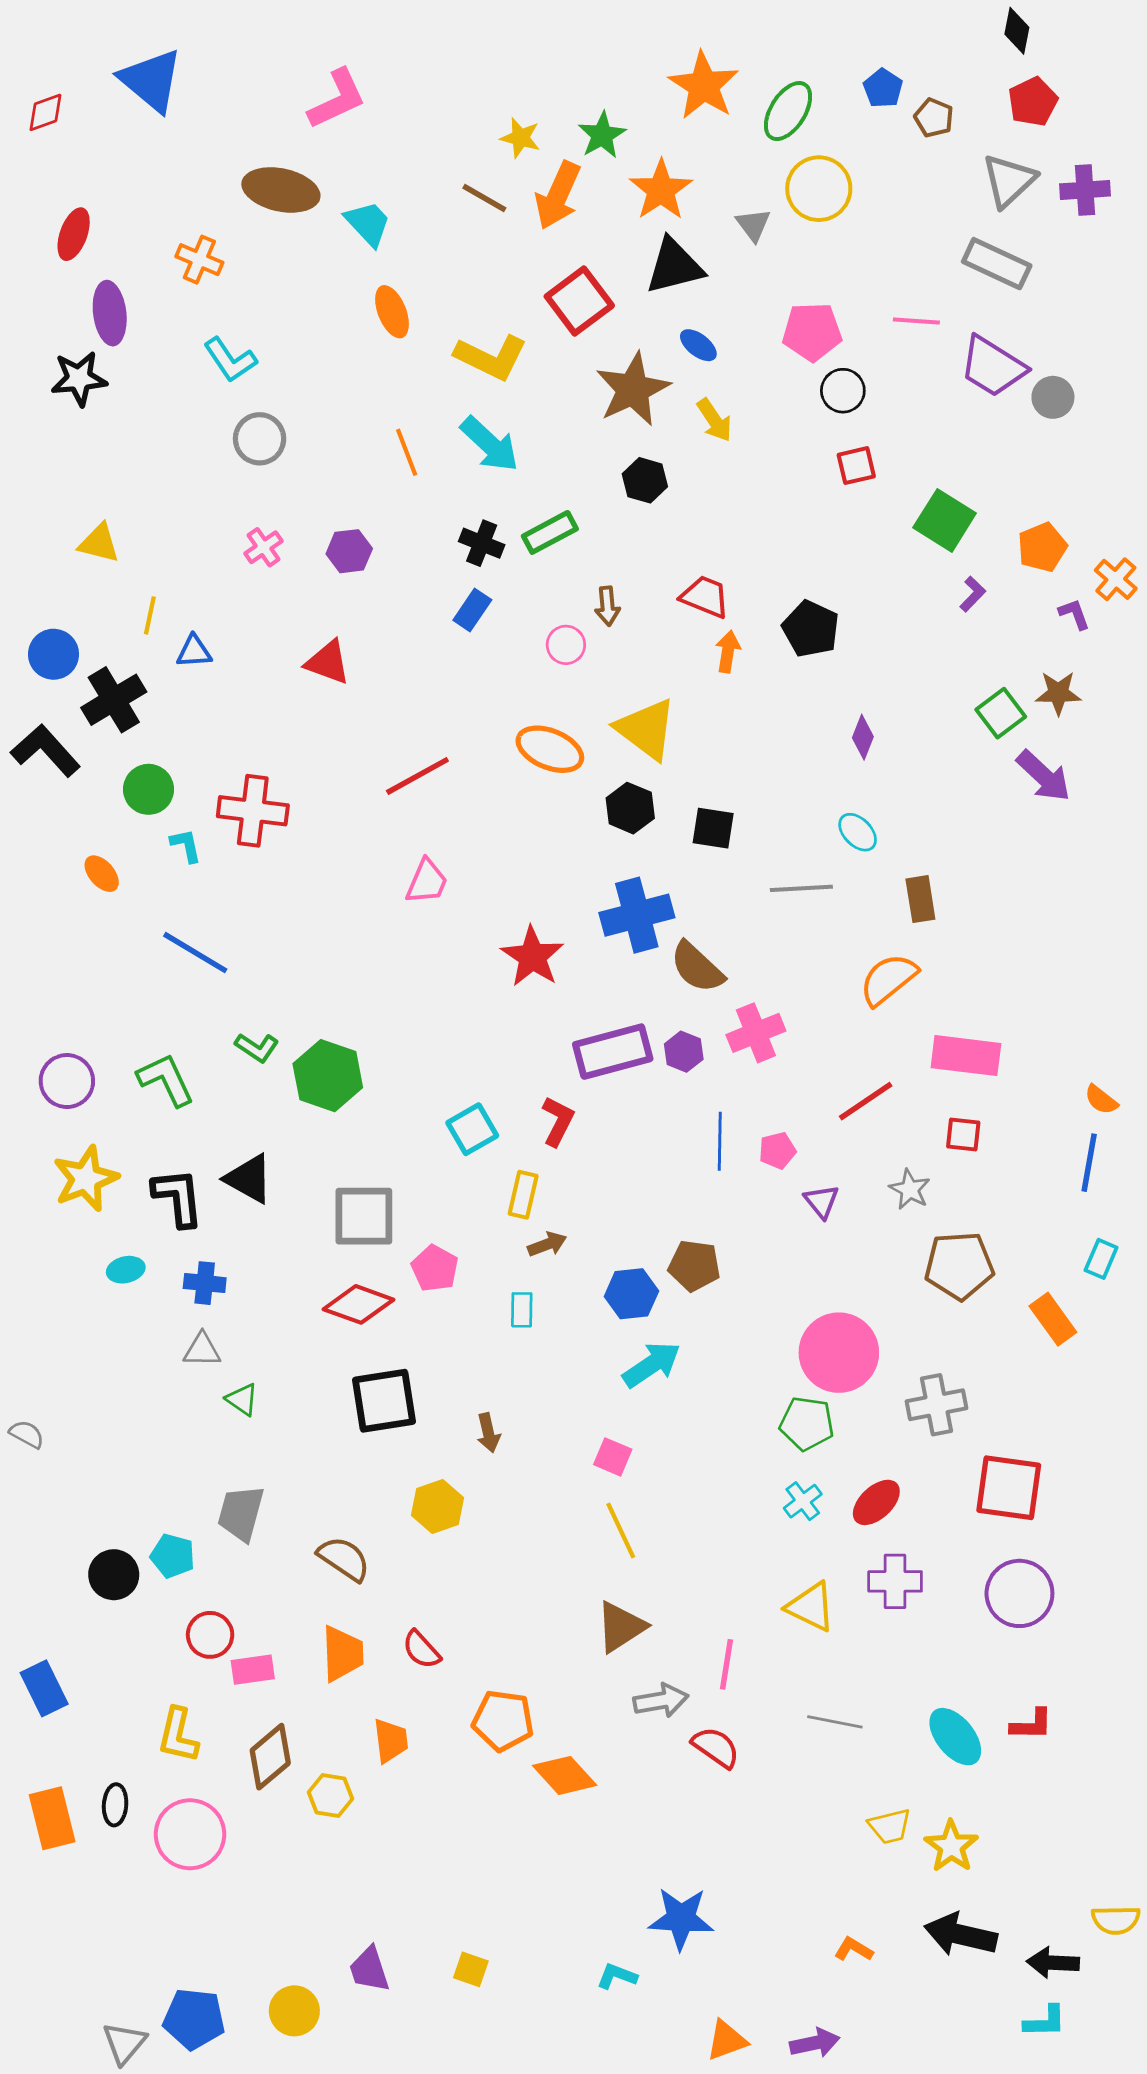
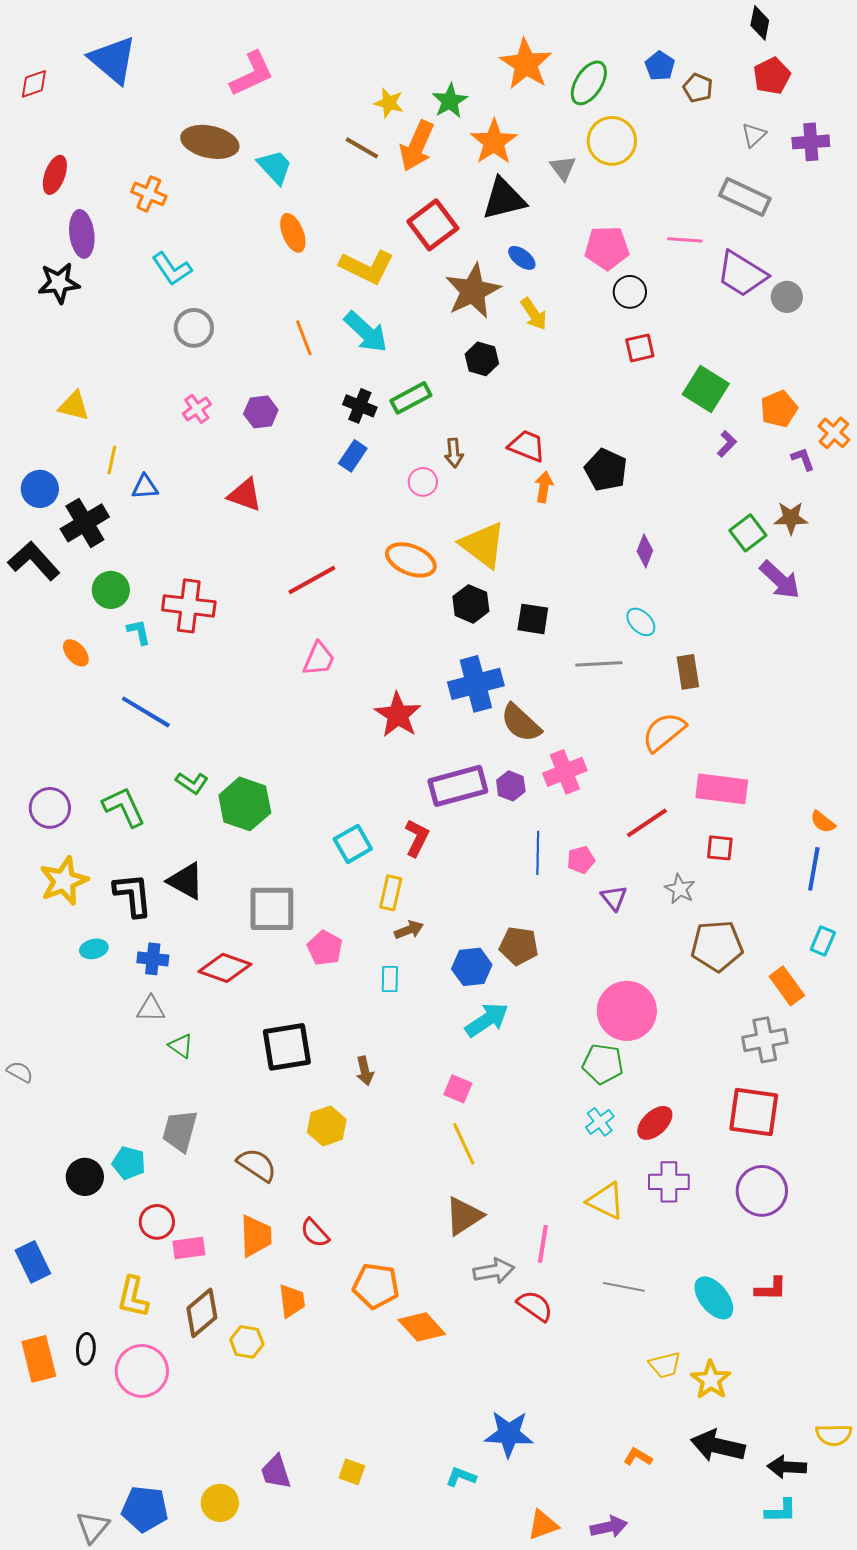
gray triangle: (1009, 181) -> (754, 135), size x0.6
red diamond: (359, 1304) -> (225, 968), moved
gray cross: (937, 1405) -> (765, 1040), moved

